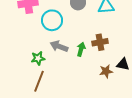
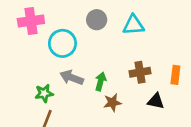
brown cross: (100, 42) -> (140, 72), moved
brown star: (106, 71) -> (112, 103), moved

